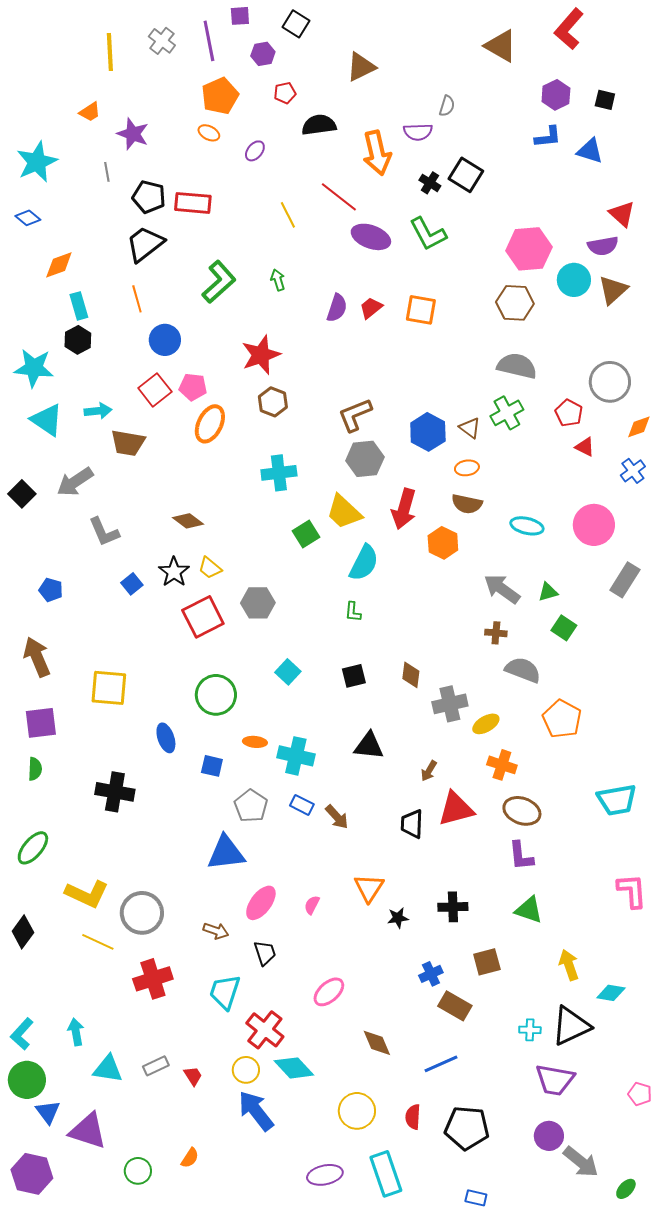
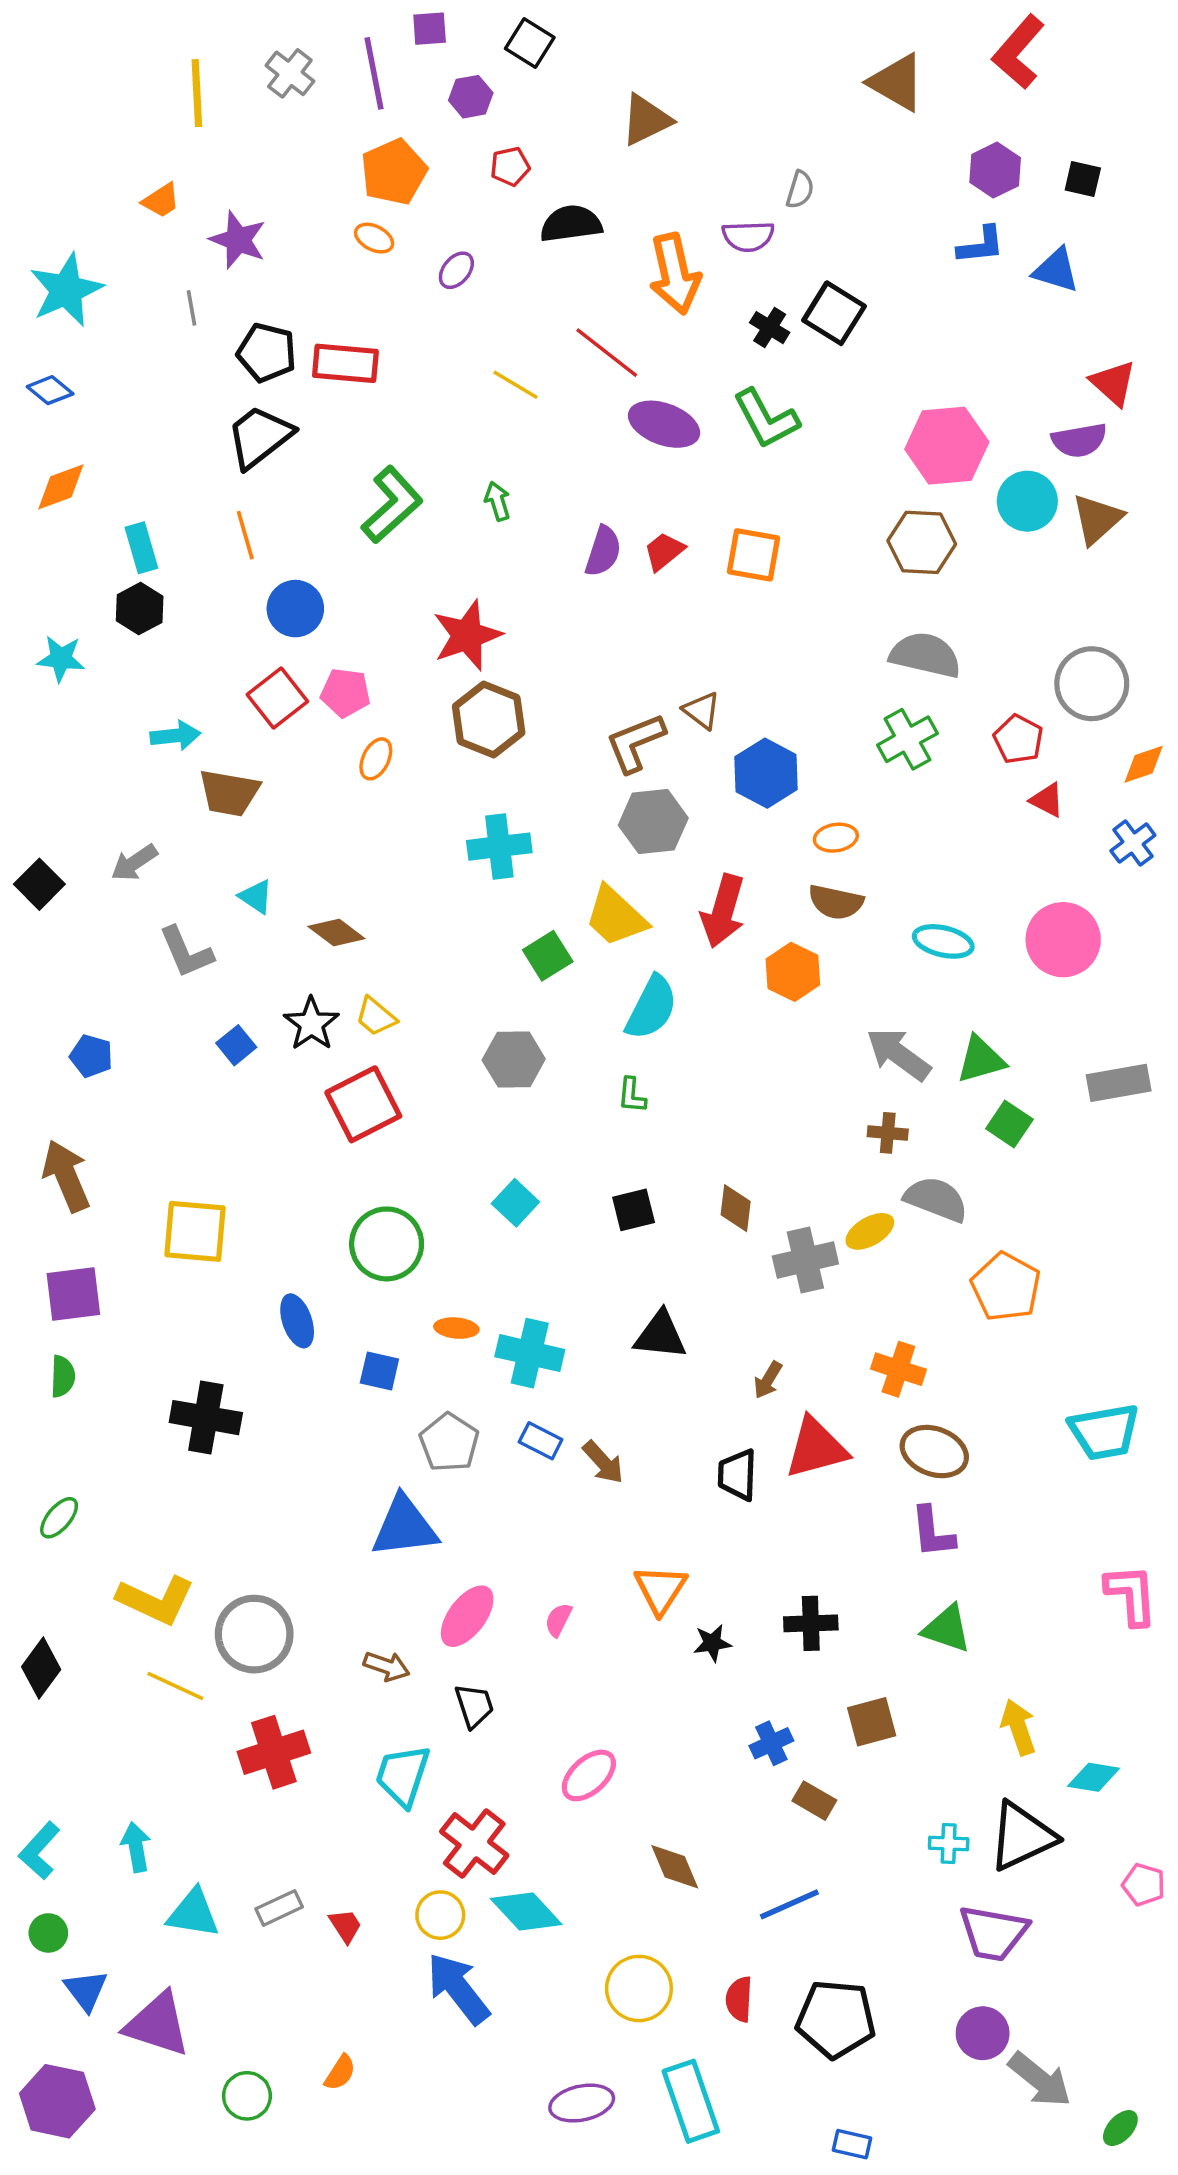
yellow line: (288, 215) -> (515, 385), turned -32
orange diamond: (59, 265) -> (61, 487), moved
cyan star: (34, 368) -> (61, 659), size x0.7
brown hexagon: (273, 402) -> (489, 719), size x1.4
cyan triangle: (47, 420) -> (256, 897), moved, size x0.6
orange ellipse: (210, 424) -> (376, 759), size x0.6
brown triangle: (470, 428) -> (702, 711), moved
gray arrow: (75, 482) -> (134, 863), size x0.7
gray rectangle: (625, 580) -> (1119, 1083), moved, turned 48
green triangle: (548, 592) -> (981, 1060), size x1.4
gray hexagon: (258, 603) -> (514, 1060), moved
yellow ellipse: (486, 724) -> (870, 1231), moved
green ellipse: (33, 848) -> (59, 1518), size x0.7
brown rectangle: (455, 1006) -> (814, 1801), size x0.7
green circle: (27, 1080) -> (48, 1933), size x0.6
pink pentagon: (640, 1094) -> (1144, 1885), moved

